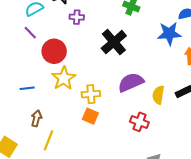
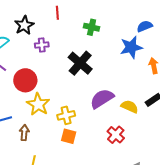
yellow semicircle: (158, 95) -> (130, 107), turned 114
brown arrow: (36, 118) -> (24, 133), moved
red cross: (139, 122) -> (116, 135), turned 30

